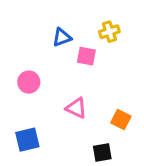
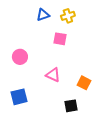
yellow cross: (109, 32) -> (68, 16), moved
blue triangle: (62, 37) -> (43, 15), moved

